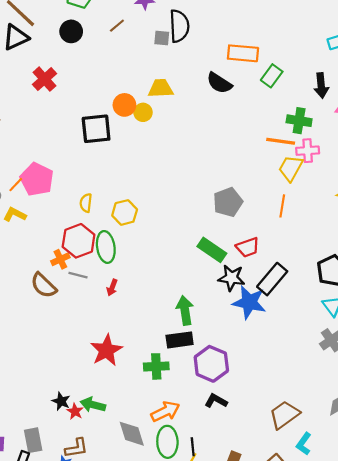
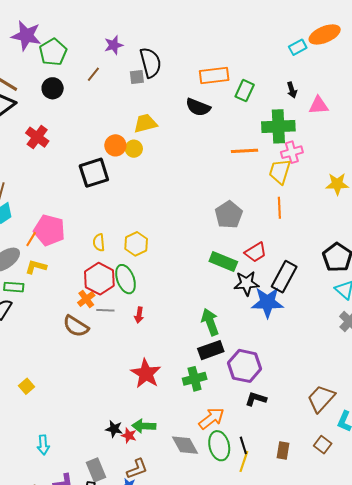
black arrow: (321, 85) -> (292, 90), size x0.7
green cross: (299, 121) -> (278, 126), size x1.4
orange line: (281, 141) -> (245, 151), moved

